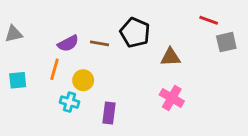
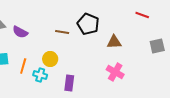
gray square: (226, 42) -> (157, 46), moved
purple semicircle: (68, 43) -> (20, 32), moved, turned 56
orange line: (55, 69) -> (23, 66), moved

